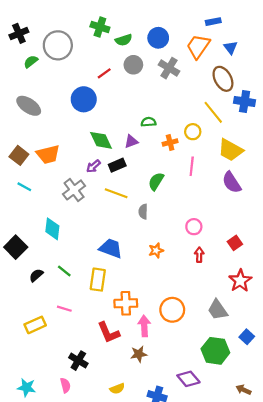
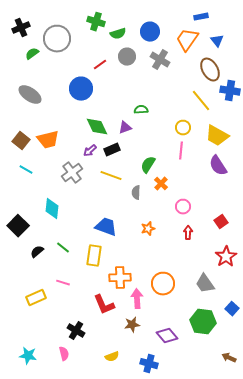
yellow circle: (193, 132) -> (183, 128), moved
orange cross: (170, 142) -> (161, 184), moved, turned -32
purple diamond: (188, 379) -> (167, 336), moved

